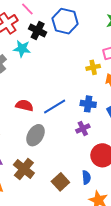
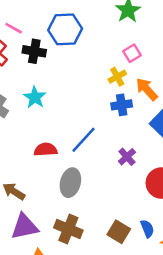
cyan star: (22, 49) -> (35, 97), moved, turned -30
blue cross: (88, 104) -> (122, 105), moved
blue semicircle: (86, 177) -> (147, 229), moved

